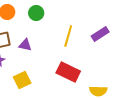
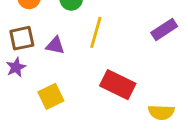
yellow line: (68, 36) -> (96, 32), moved

